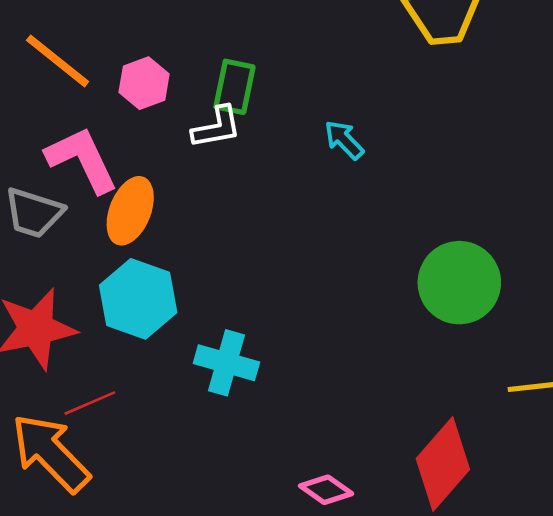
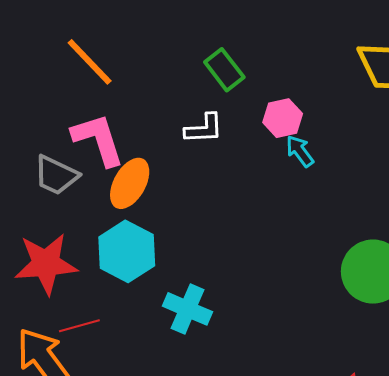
pink hexagon: (144, 83) -> (283, 118), moved
green rectangle: (234, 87) -> (224, 70), moved, turned -57

